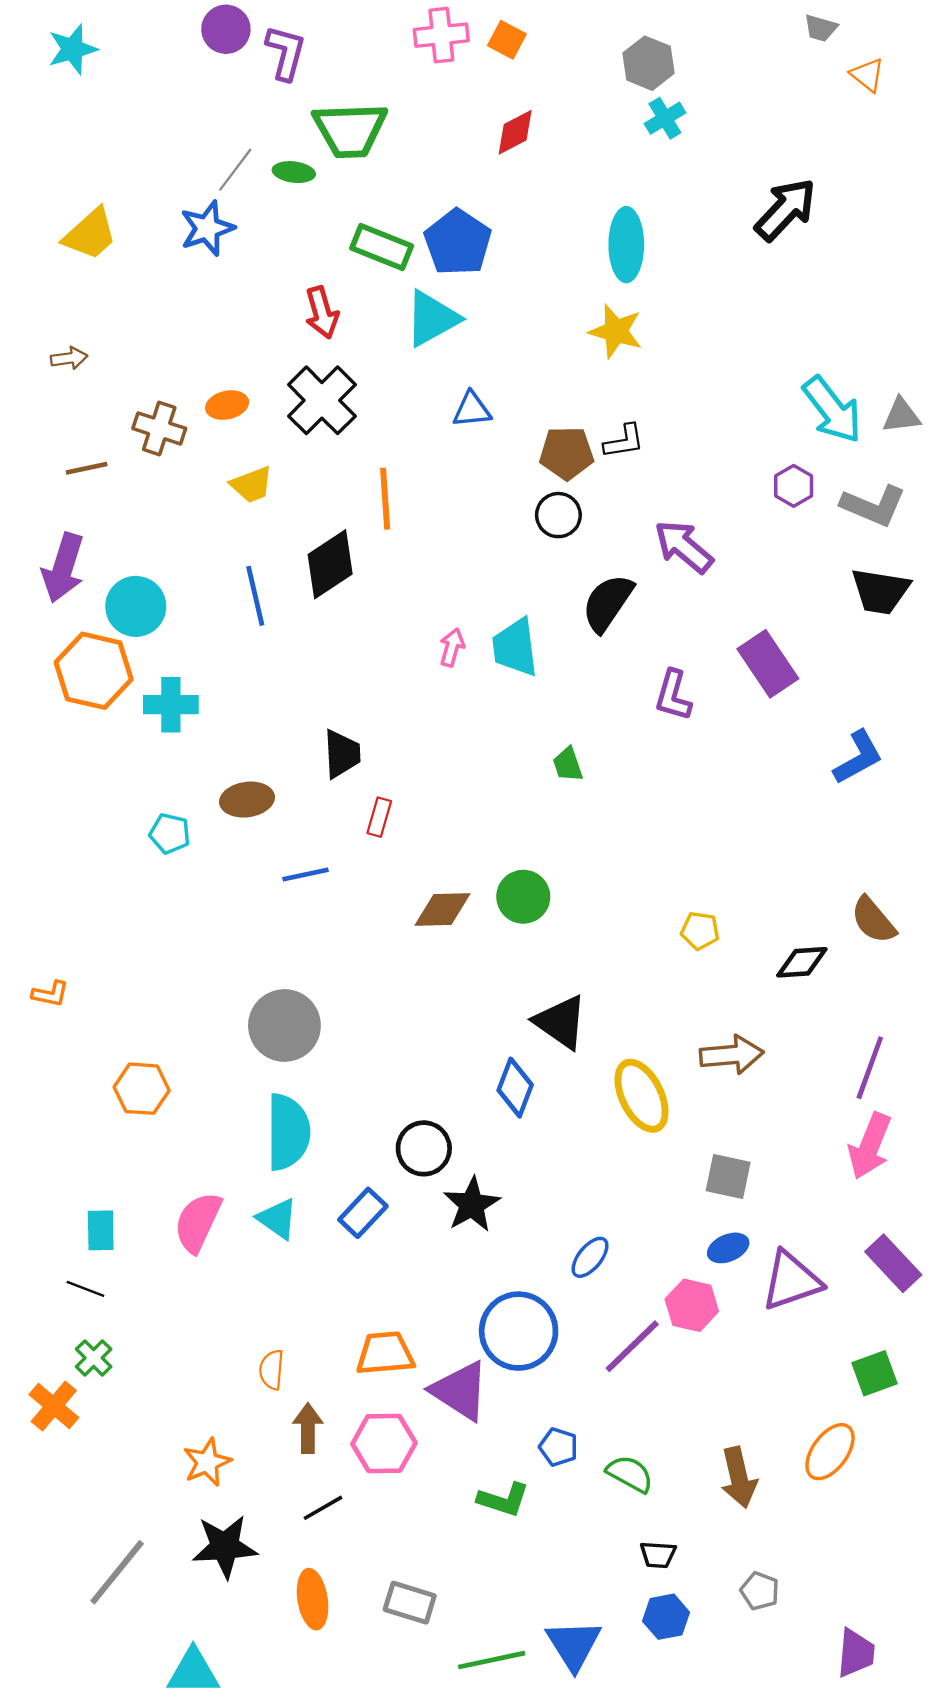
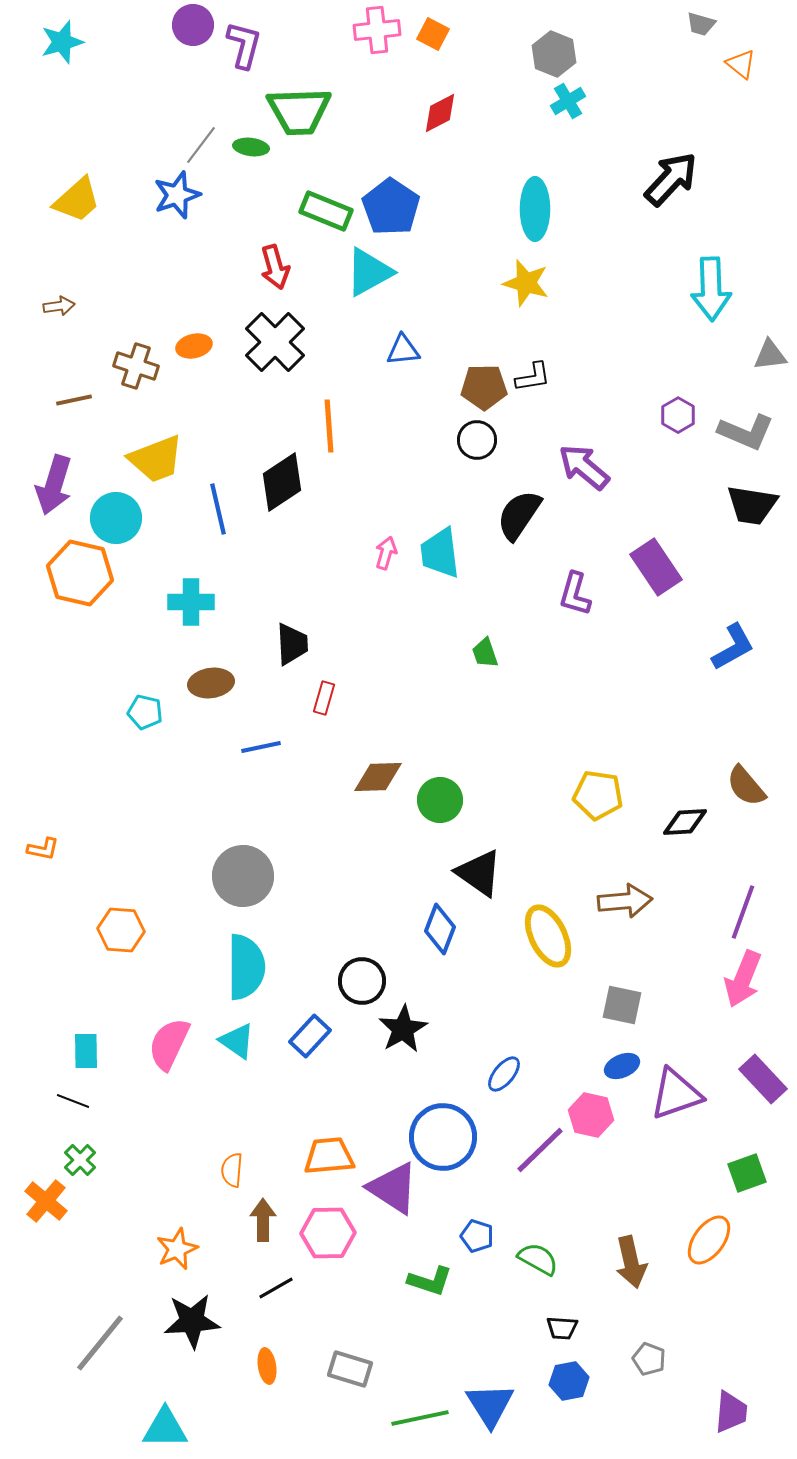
cyan arrow: (832, 410) -> (711, 289), moved, turned 36
yellow trapezoid: (252, 485) -> (156, 459), moved, size x1.5
cyan cross: (171, 705) -> (191, 602), moved
green circle: (523, 897) -> (440, 800), moved
yellow pentagon: (700, 931) -> (598, 795), size x1.5
orange ellipse: (313, 1599) -> (267, 1366), size x0.7

